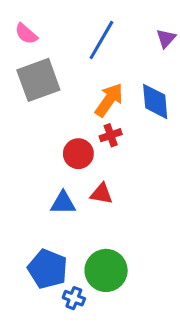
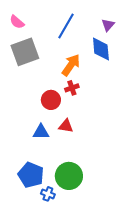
blue diamond: (155, 101) -> (101, 49), moved

